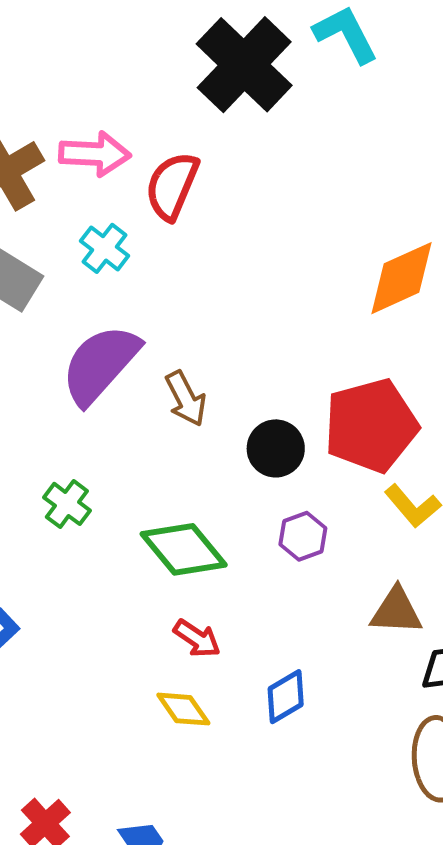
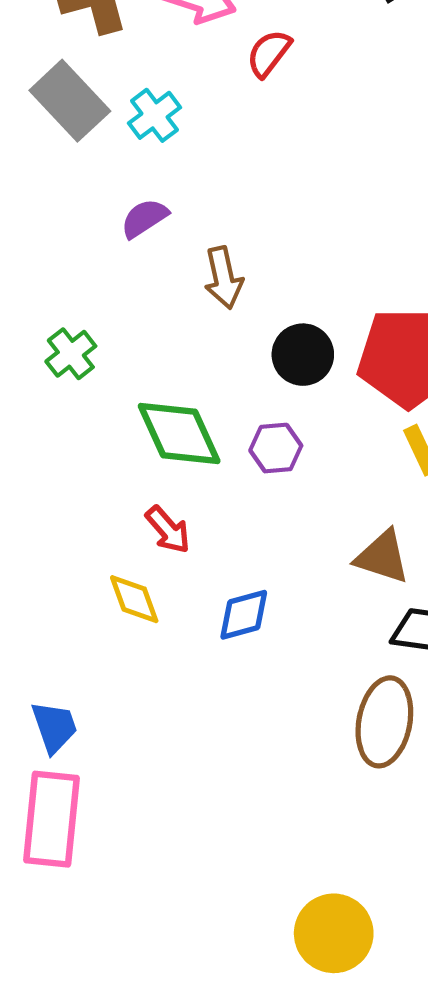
red semicircle: (172, 186) -> (269, 53), size x0.7
cyan cross: (105, 248) -> (154, 115), moved
purple semicircle: (100, 364) -> (144, 218), size x0.5
purple hexagon: (303, 536) -> (276, 448), moved

